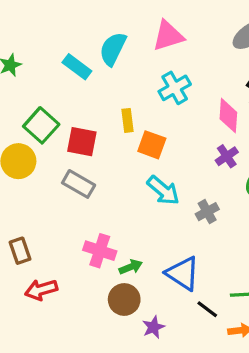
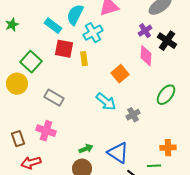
cyan cross: (175, 88) -> (93, 33), moved
red square: (82, 142) -> (64, 49), moved
orange square: (152, 145) -> (120, 74), moved, turned 30
purple cross: (227, 156) -> (145, 31), moved
pink cross: (100, 251) -> (46, 131), moved

